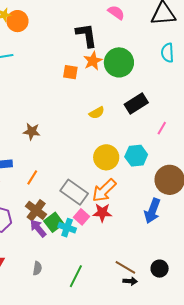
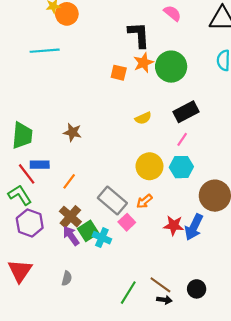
pink line: (162, 128) -> (182, 139), moved
orange arrow: (104, 190) -> (144, 201), size x0.6
red star: (102, 213) -> (174, 225), moved
pink square: (82, 217) -> (127, 222), moved
green line: (76, 276) -> (128, 293), moved

